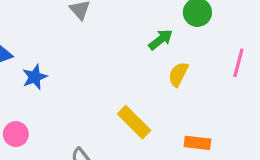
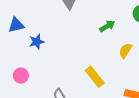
green arrow: (161, 40) -> (107, 26), moved

